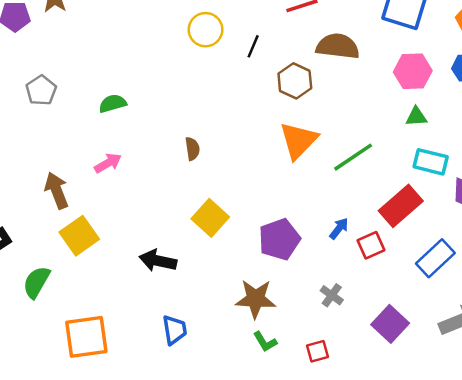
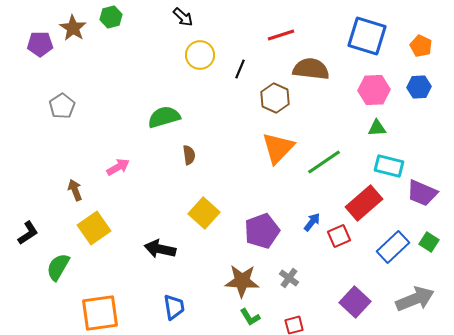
green semicircle: (113, 103) -> (164, 117), moved, size x1.4
brown arrow: (57, 190) -> (75, 190), size x0.7
gray cross: (332, 295) -> (289, 278), moved

